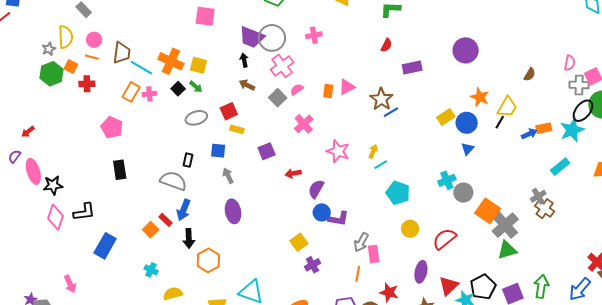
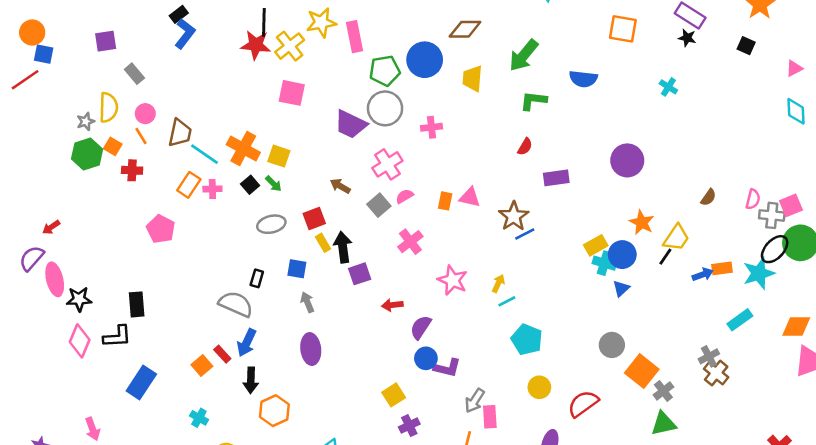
gray circle: (272, 38) -> (385, 108), moved
orange line: (92, 57) -> (141, 136), turned 40
black arrow: (244, 60) -> (343, 247), moved, size x1.6
pink semicircle: (570, 63) -> (753, 199), moved
pink triangle: (347, 87) -> (470, 197), turned 36
yellow rectangle: (237, 129) -> (323, 243), turned 40
purple semicircle: (15, 156) -> (32, 258), size x1.5
black rectangle: (120, 170) -> (137, 304), moved
cyan cross: (447, 180) -> (604, 263), moved, turned 36
gray cross: (505, 225) -> (663, 391), size x0.6

